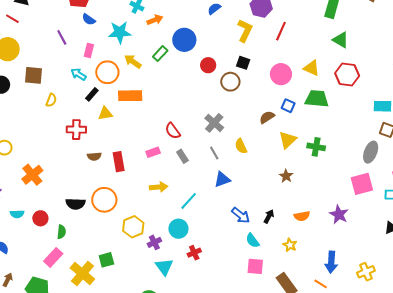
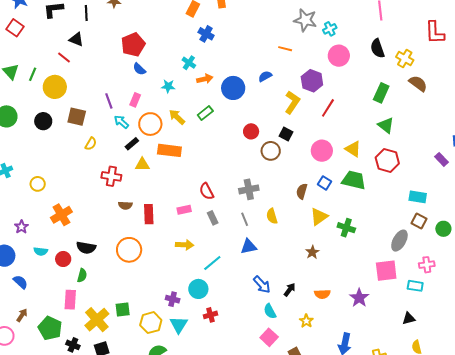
cyan star: (120, 32) -> (168, 86), size x0.6
purple line: (62, 37) -> (109, 101), moved
blue circle: (184, 40) -> (233, 88), moved
brown semicircle: (267, 117) -> (302, 191), turned -49
gray cross: (214, 123) -> (249, 189), turned 30
black semicircle: (76, 204) -> (86, 248), moved
yellow hexagon: (133, 227) -> (151, 323), moved
purple cross: (154, 242) -> (173, 299), turned 32
pink rectangle: (53, 257) -> (70, 300), turned -48
pink square: (255, 266) -> (269, 337), turned 30

